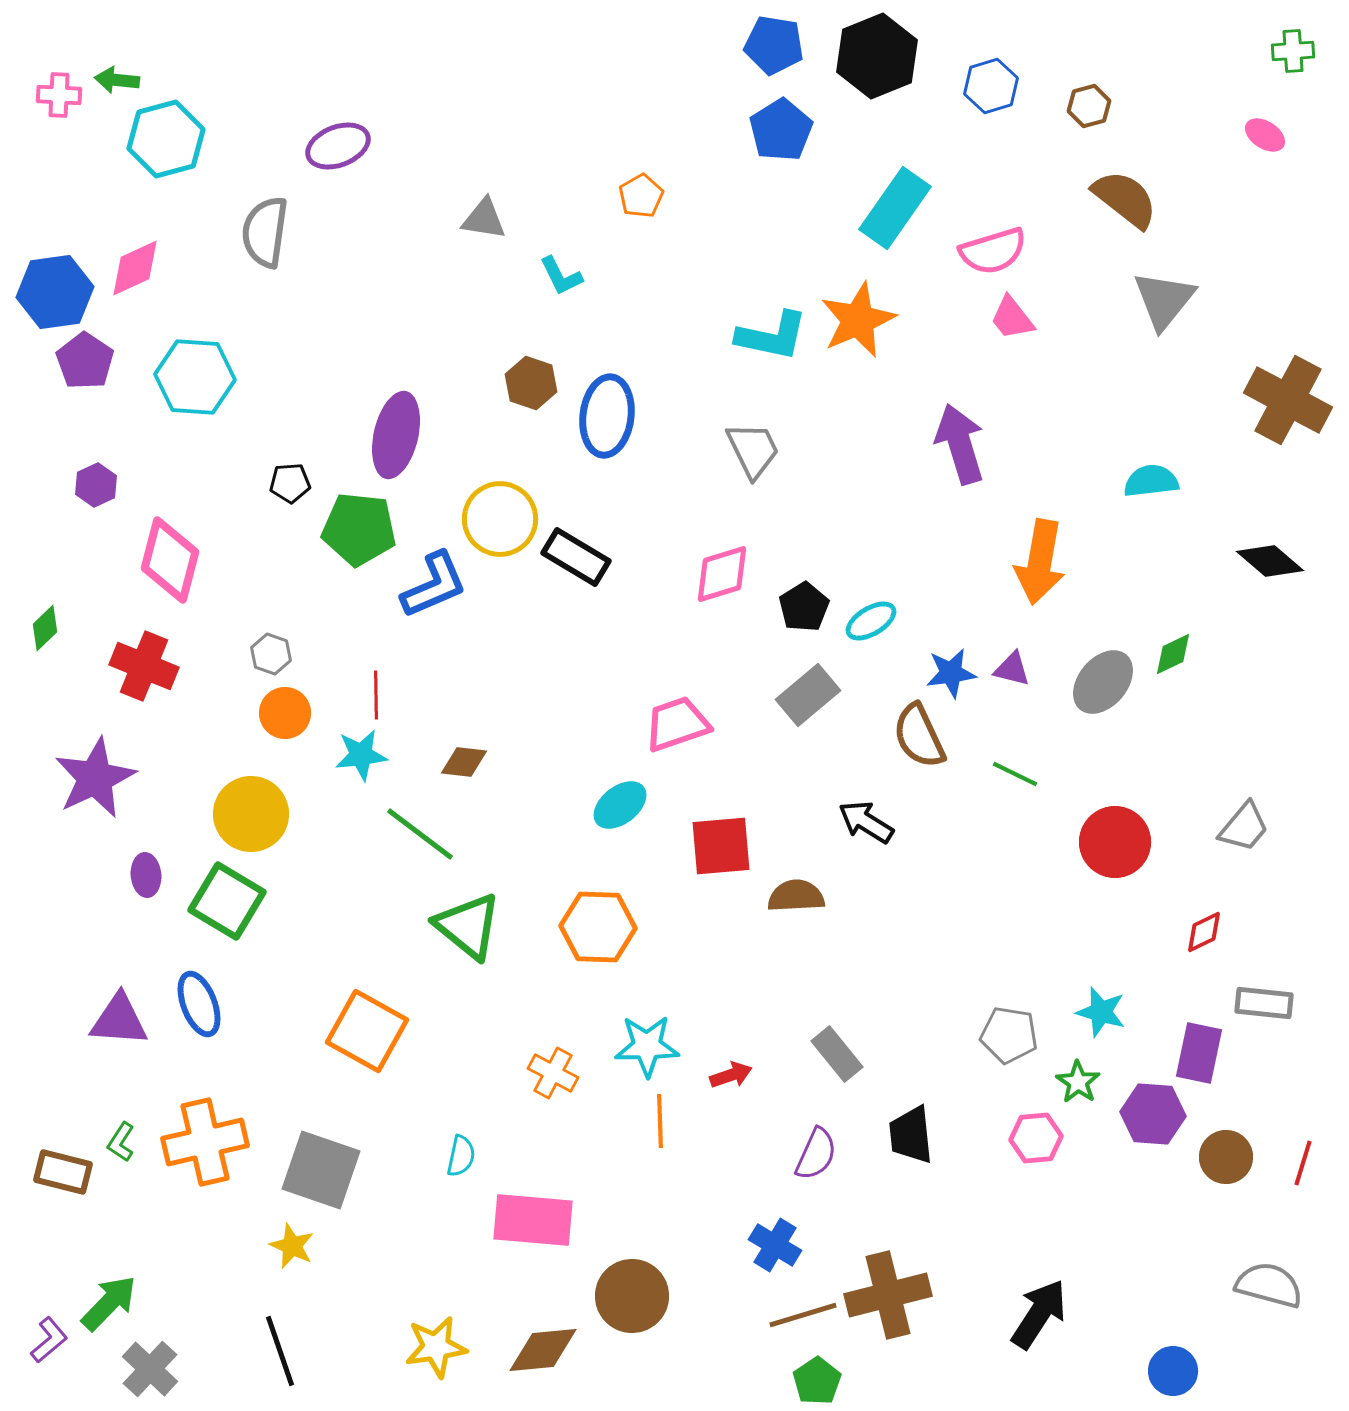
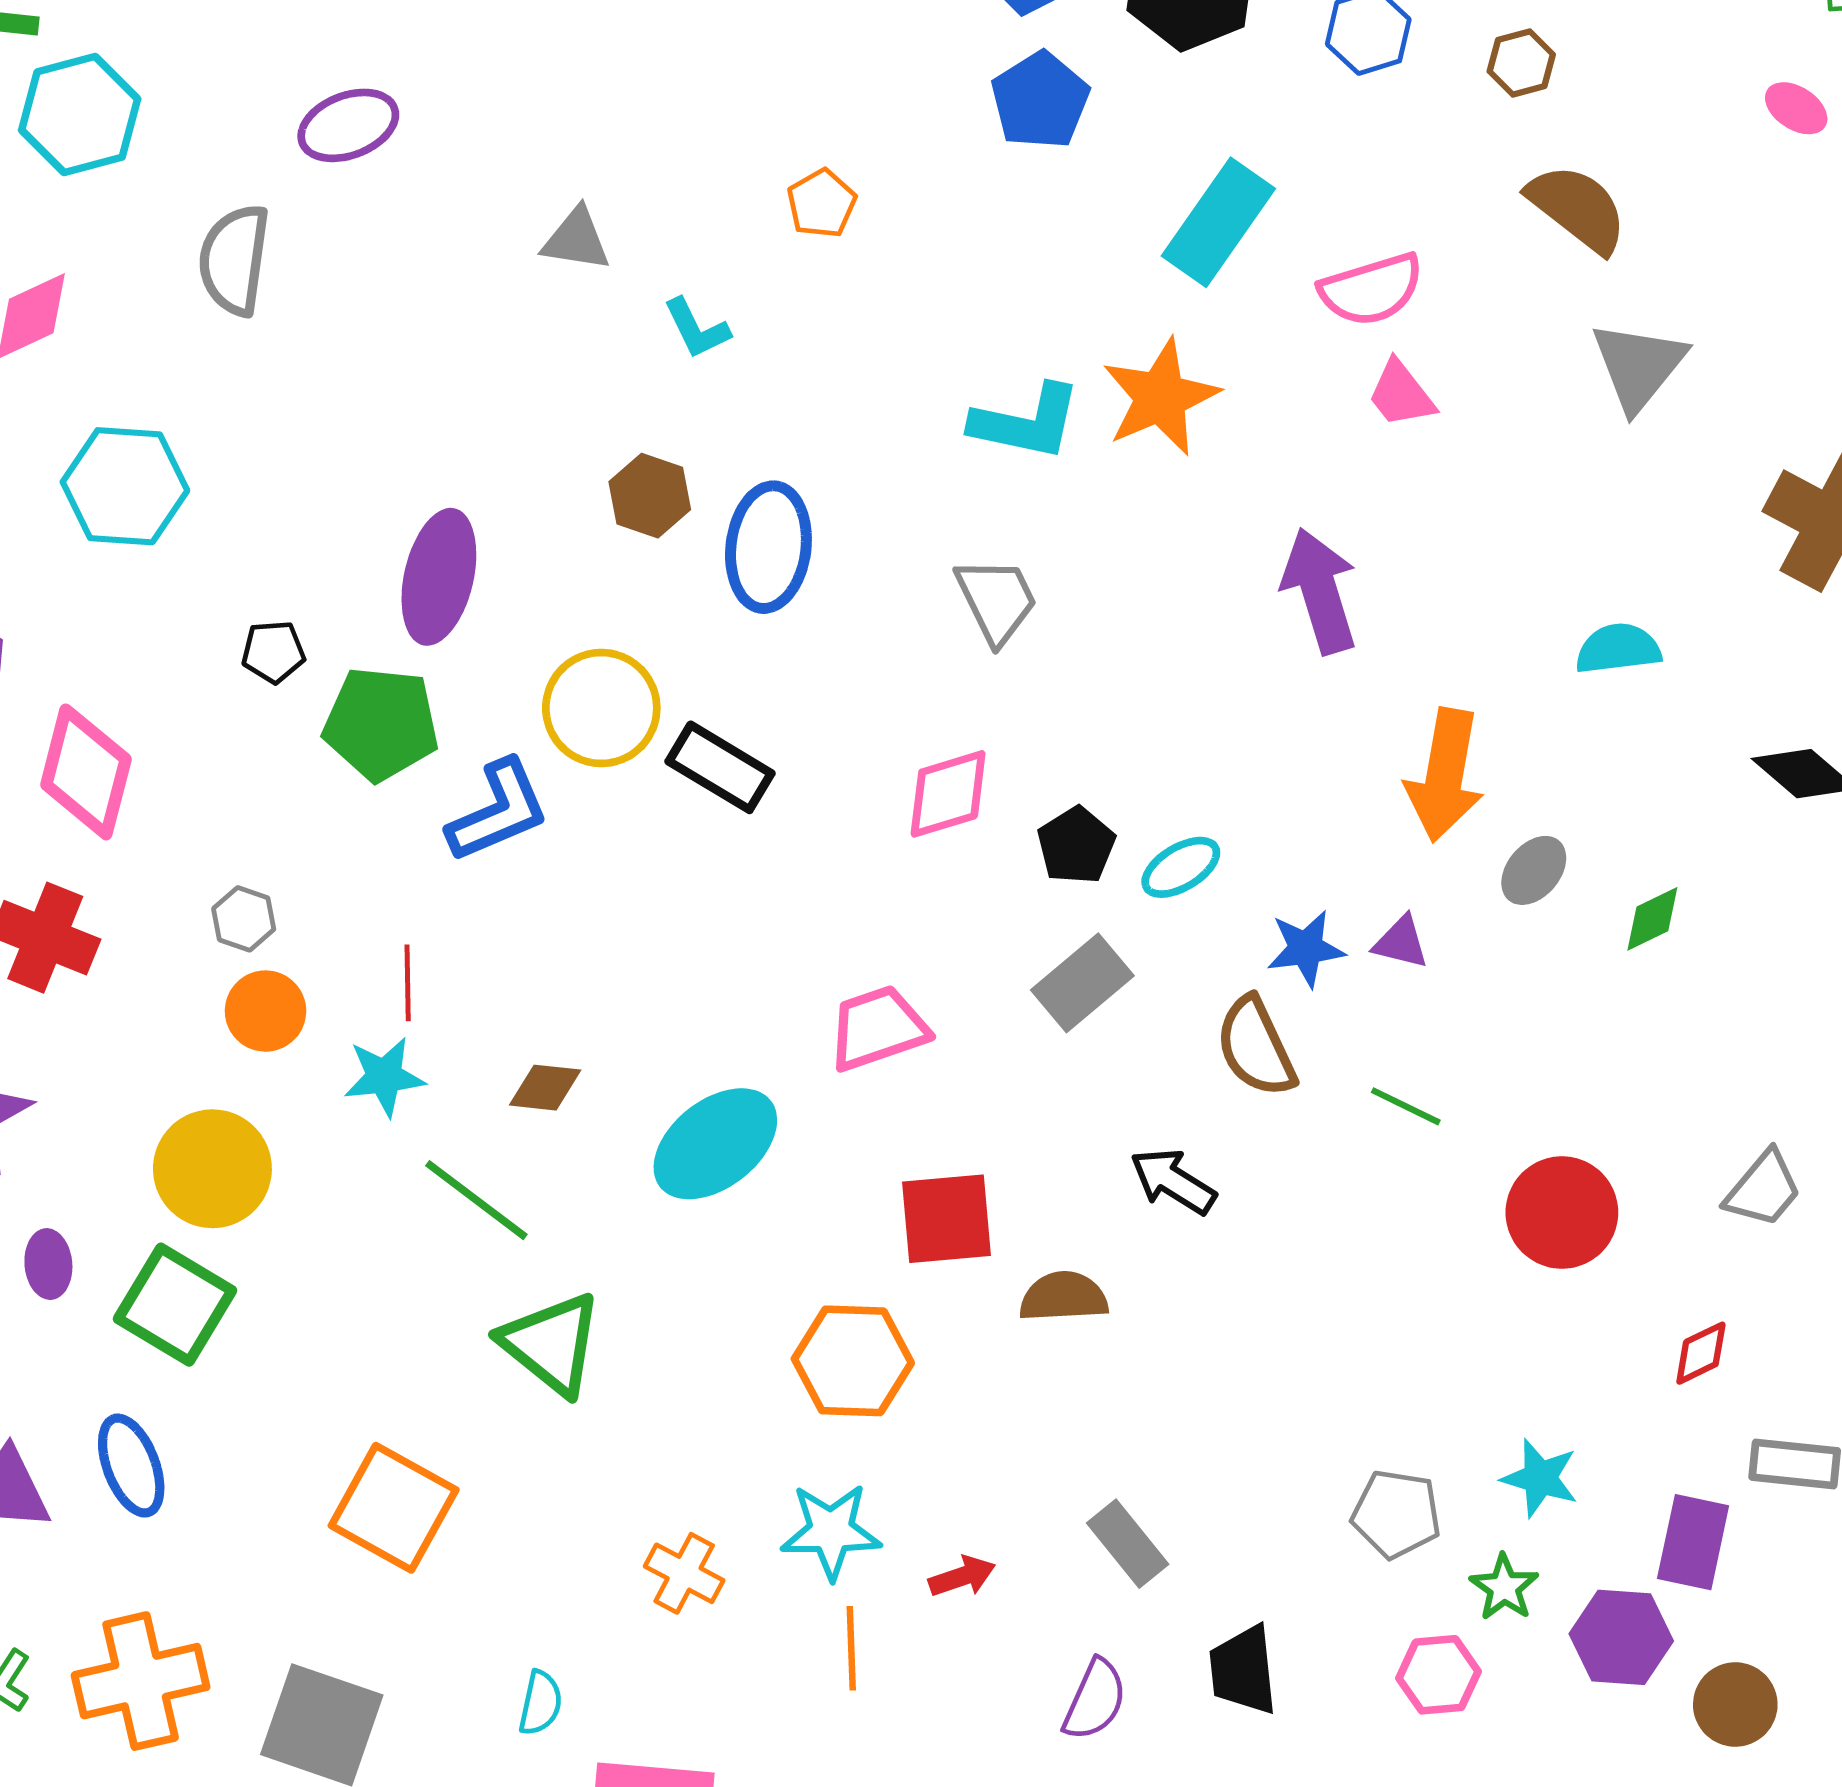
gray ellipse: (1103, 682) -> (1534, 870), moved, size x0.7
cyan ellipse: (620, 805) -> (715, 1144), moved, size x1.5
orange hexagon: (598, 927) -> (853, 1361), moved

